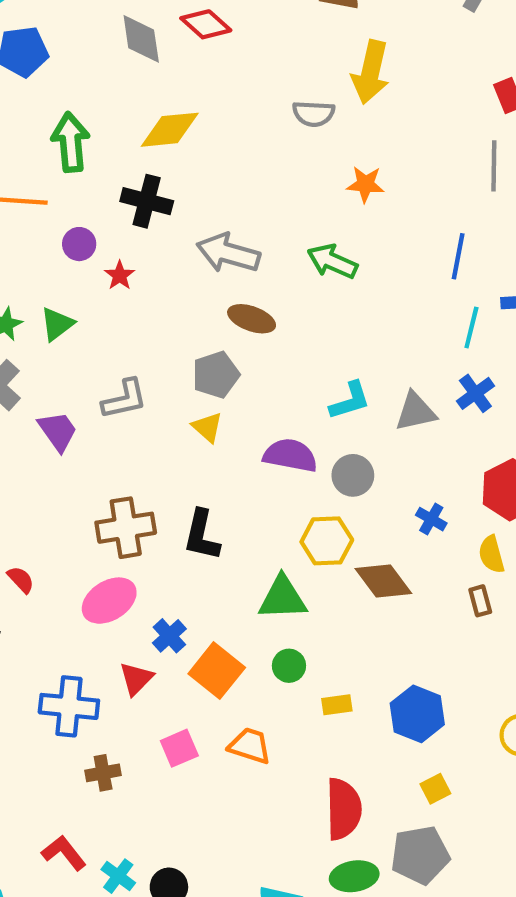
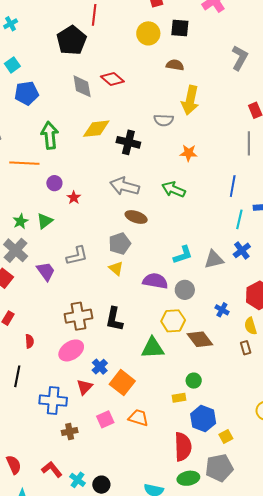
black cross: (147, 201) -> (128, 142), moved
red semicircle: (21, 580) -> (29, 341), turned 40
green circle: (289, 666) -> (194, 381), moved
blue hexagon: (417, 714) -> (203, 419), moved

